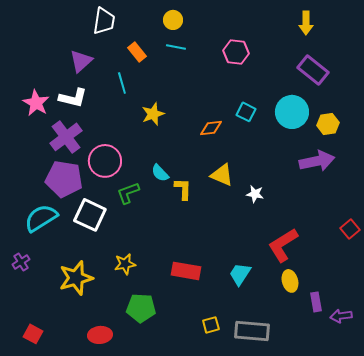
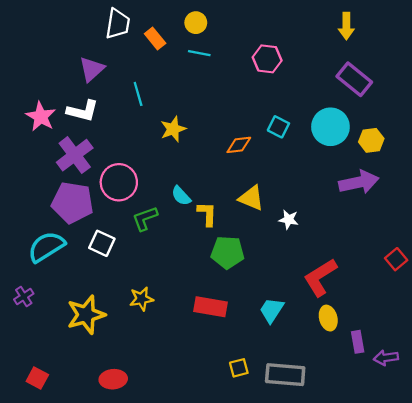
orange rectangle: (137, 52) -> (155, 38), moved
white square: (90, 215) -> (102, 243), size x0.7
green pentagon: (141, 308) -> (227, 252), moved

